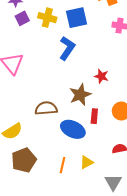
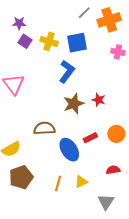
purple square: (22, 18) -> (25, 41), turned -32
brown star: (80, 95) -> (74, 104), moved
red rectangle: (94, 116) -> (90, 138), turned 56
blue ellipse: (73, 129) -> (69, 150), turned 30

